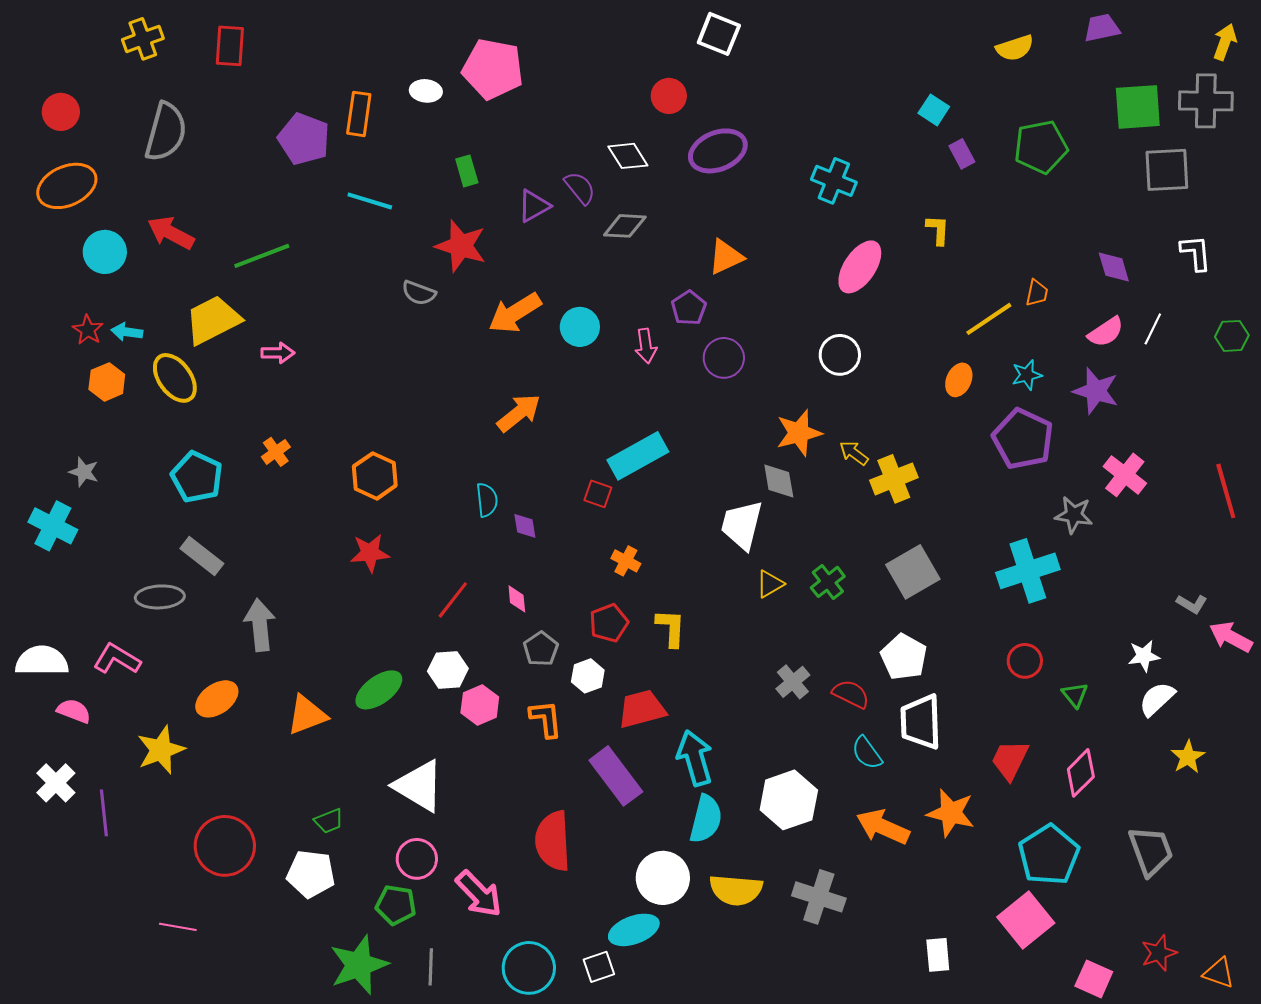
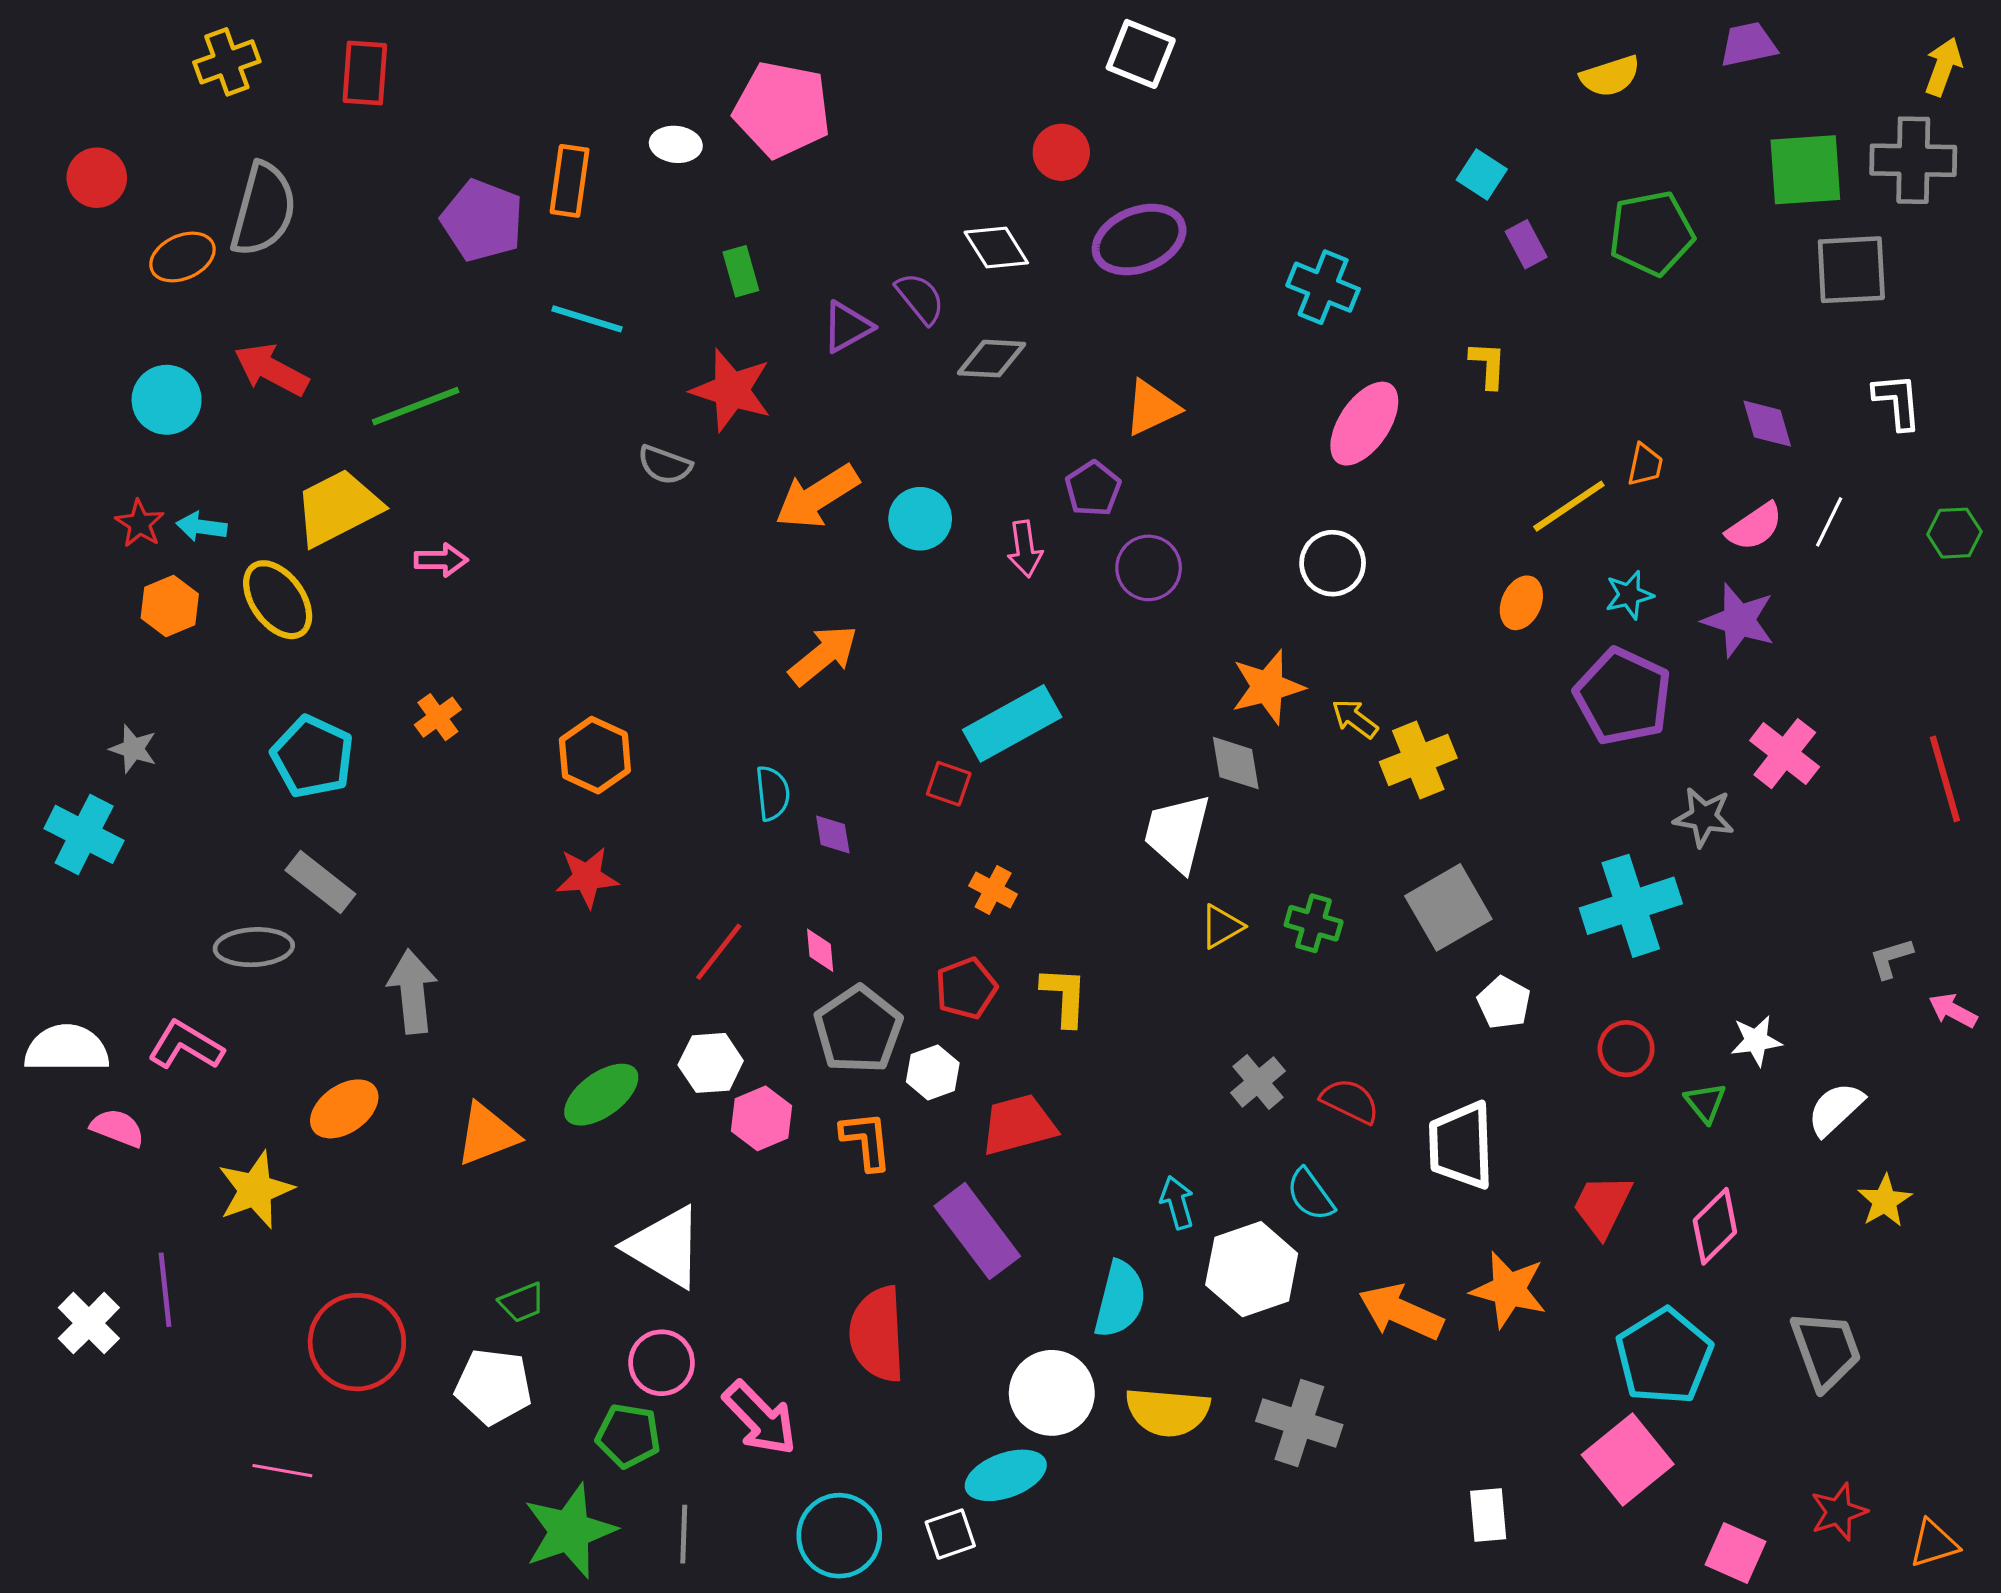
orange ellipse: (67, 186) -> (182, 257), moved, size x0.7
green cross: (828, 582) -> (1314, 923), turned -36
gray L-shape: (1192, 604) -> (1891, 958), turned 132
pink arrow: (1231, 637) -> (1953, 1011), size x0.7
gray pentagon: (541, 649) -> (858, 1030), size x1.6
white star: (1144, 656) -> (1756, 1041), moved
white pentagon: (904, 657) -> (1504, 1003), moved, size x0.7
cyan semicircle: (867, 753) -> (1310, 1195), moved
cyan arrow: (695, 758) -> (1177, 1202), moved, size x0.6
white cross: (56, 783) -> (89, 1323), moved
orange triangle: (1219, 973) -> (1934, 1544), turned -36

